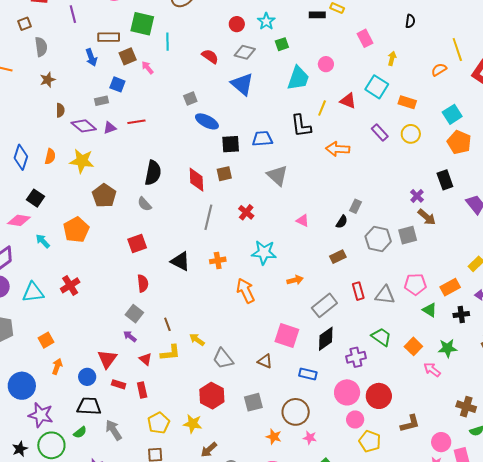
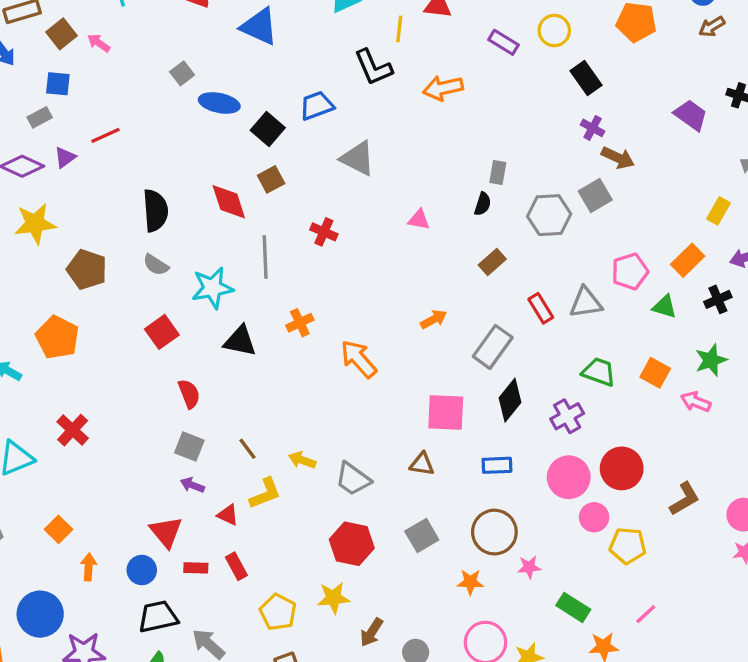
black square: (231, 144) -> (268, 129), turned -30
black rectangle: (445, 180) -> (586, 78), moved
cyan star: (264, 252) -> (212, 288), moved

